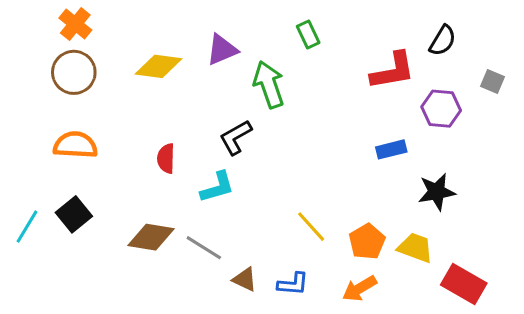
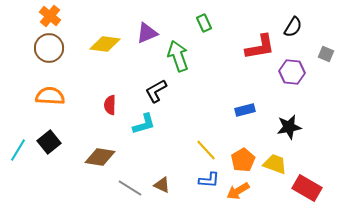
blue rectangle: (391, 149) -> (245, 110), moved
gray line: (204, 248) -> (130, 188), moved
blue L-shape: (293, 284) -> (209, 180), moved

